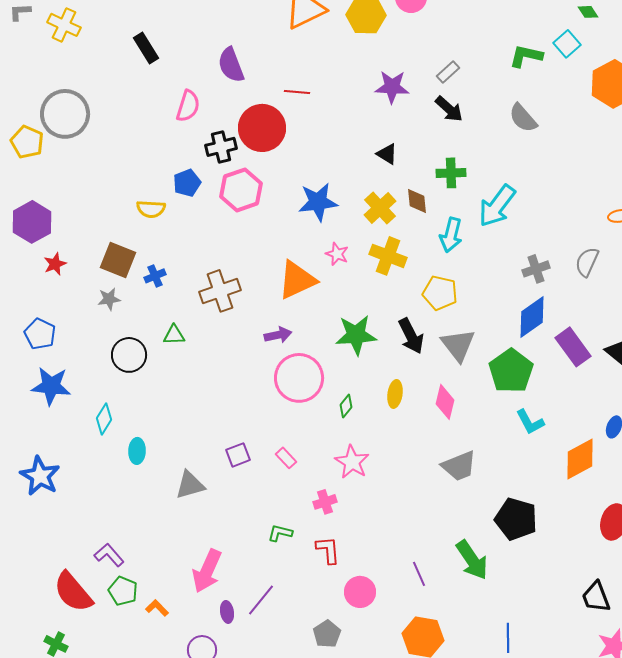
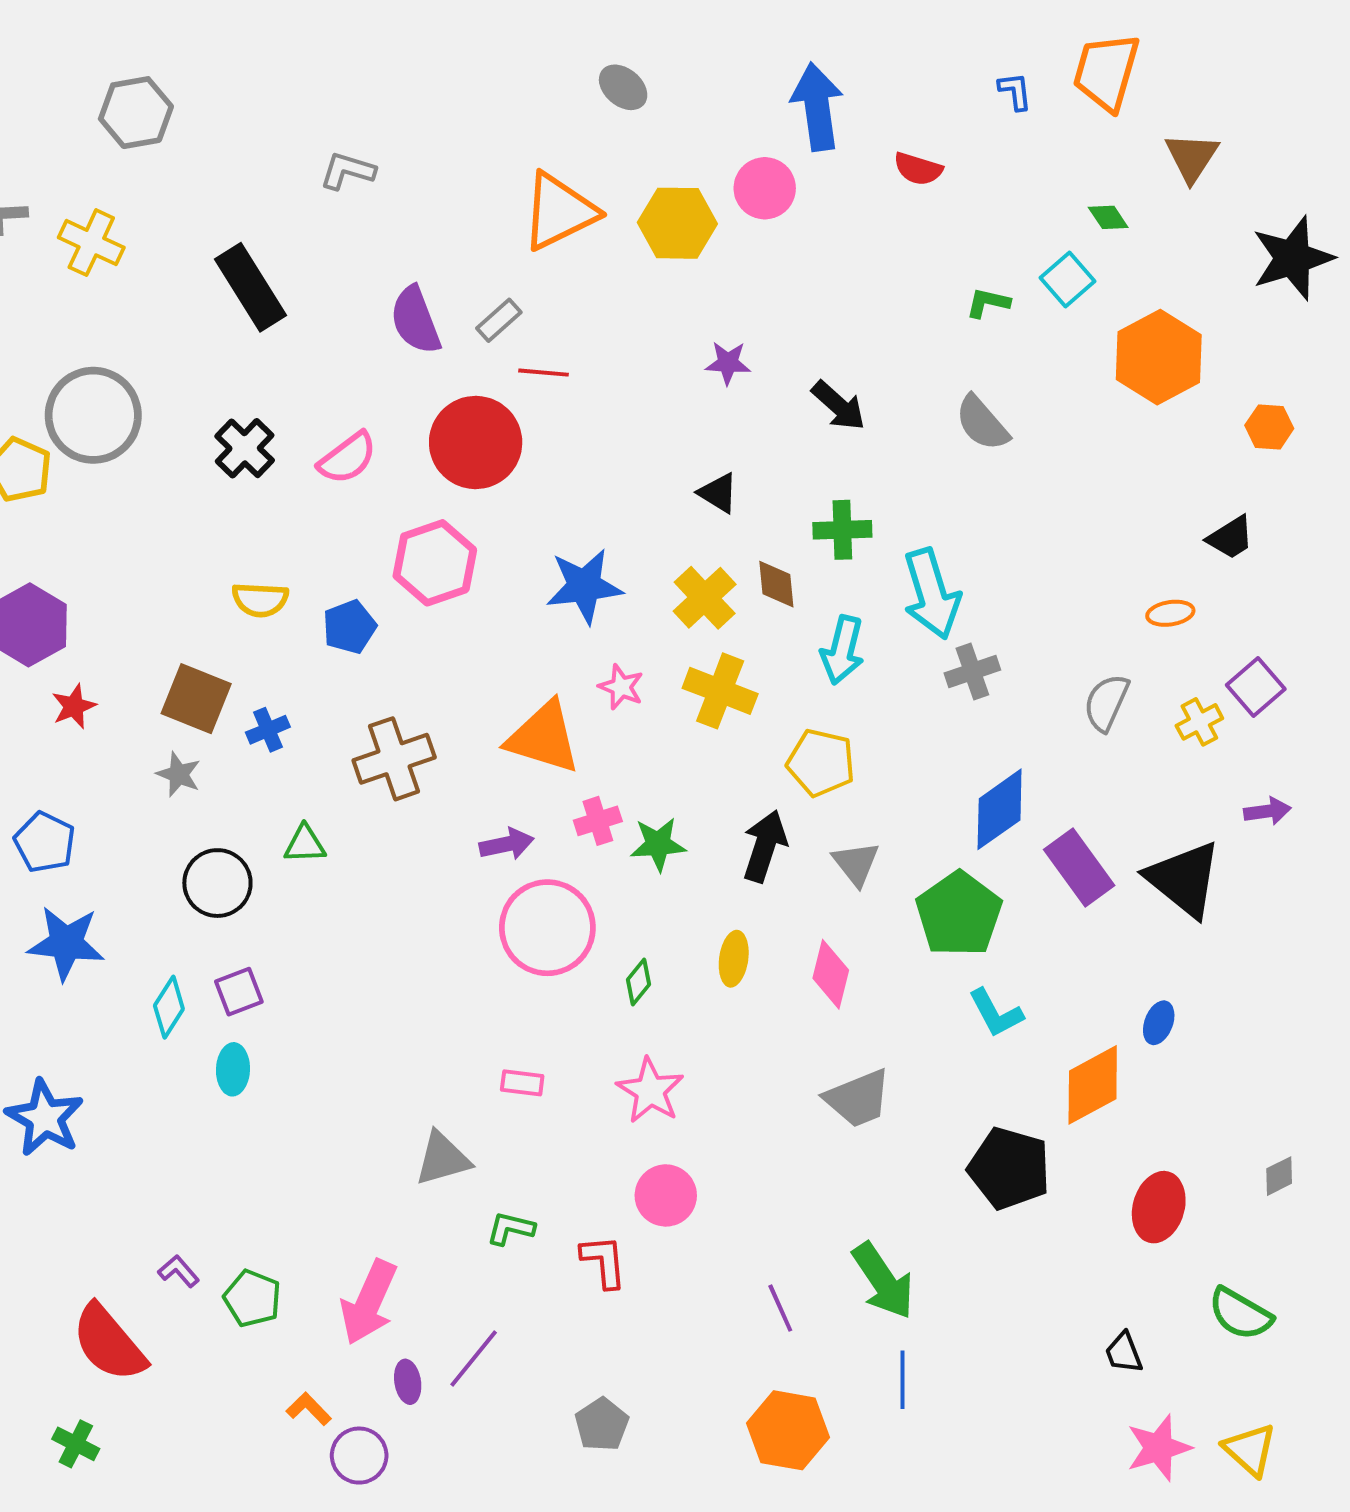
black rectangle: (146, 48) -> (250, 287), size x1.4
green L-shape: (526, 56) -> (988, 303), size x0.7
gray rectangle: (448, 72) -> (499, 320), moved
purple star: (392, 87) -> (728, 363), size x0.7
pink semicircle: (188, 106) -> (347, 458), moved, turned 36
black cross: (221, 147) -> (245, 448), moved, turned -32
blue pentagon: (187, 183) -> (349, 627), moved
cyan arrow: (497, 206) -> (932, 594), turned -54
gray cross: (536, 269) -> (972, 671), moved
orange triangle: (297, 280) -> (543, 737), turned 42
gray star: (109, 299) -> (179, 774), turned 30
green star: (356, 335) -> (658, 844), size x0.7
black arrow: (411, 336) -> (765, 846), turned -135
gray triangle: (458, 345) -> (856, 864), size x0.7
purple square: (238, 455) -> (239, 992), moved
pink rectangle: (286, 458) -> (522, 1083), turned -40
gray triangle: (190, 485) -> (443, 1159), moved
pink cross: (325, 502) -> (598, 821), moved
black pentagon: (516, 519) -> (1009, 1168), moved
purple L-shape: (109, 555) -> (179, 1271), size x0.7
green pentagon: (123, 591) -> (252, 1298), moved
pink circle: (360, 592) -> (666, 1195), moved
black trapezoid: (596, 597) -> (1124, 1353), size x0.7
orange L-shape: (157, 608) -> (309, 1409), moved
blue line: (508, 638) -> (903, 1380), moved

